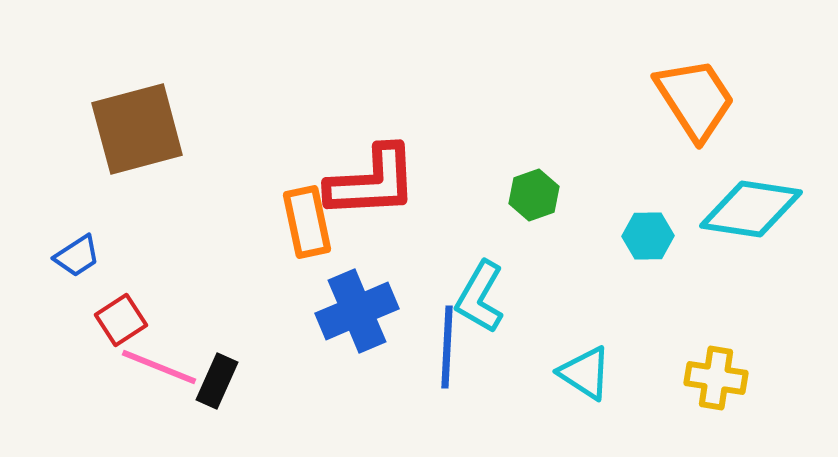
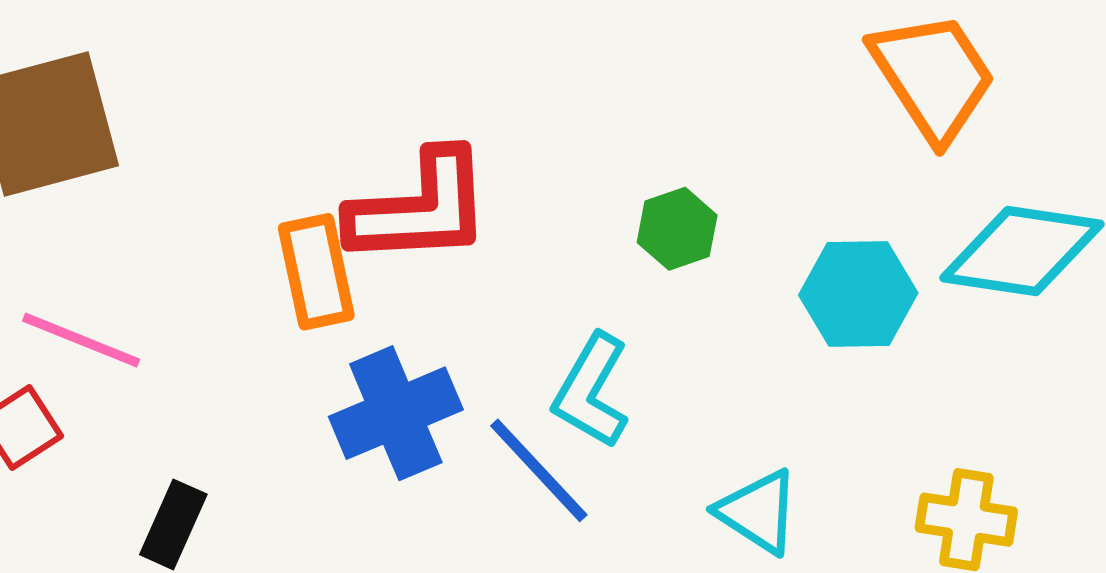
cyan hexagon: (648, 236) -> (858, 294), size x1.4
blue line: (447, 347) -> (539, 470), turned -46
pink line: (159, 367) -> (81, 340), moved

